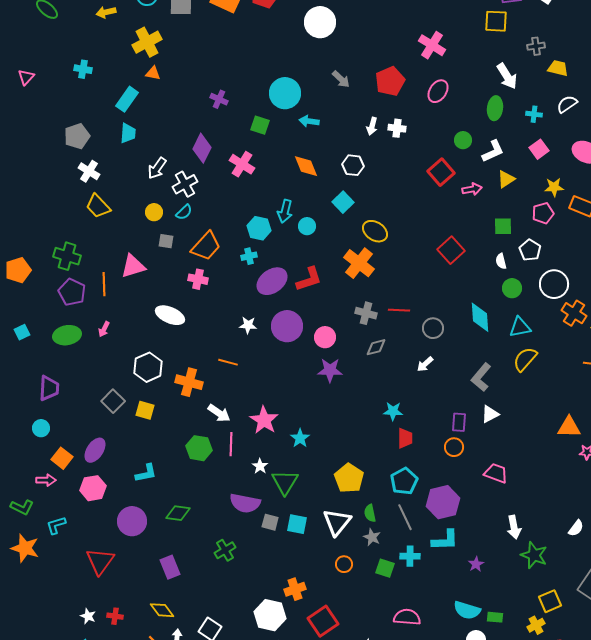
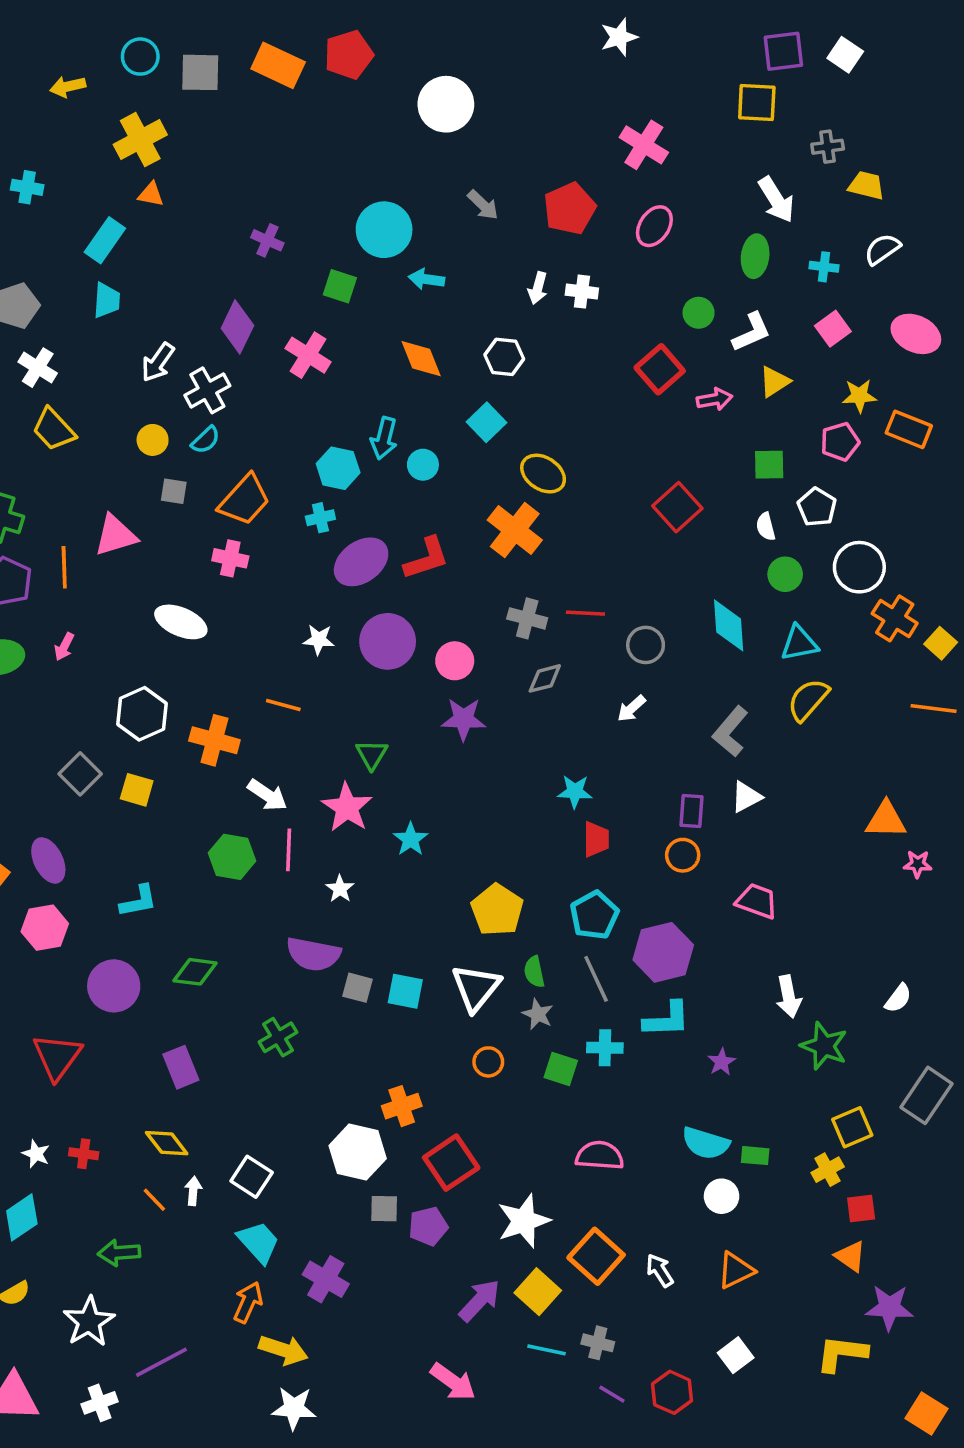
purple ellipse: (95, 450) -> (48, 860), turned -60
green triangle: (285, 482) -> (372, 754), moved, size x0.7

